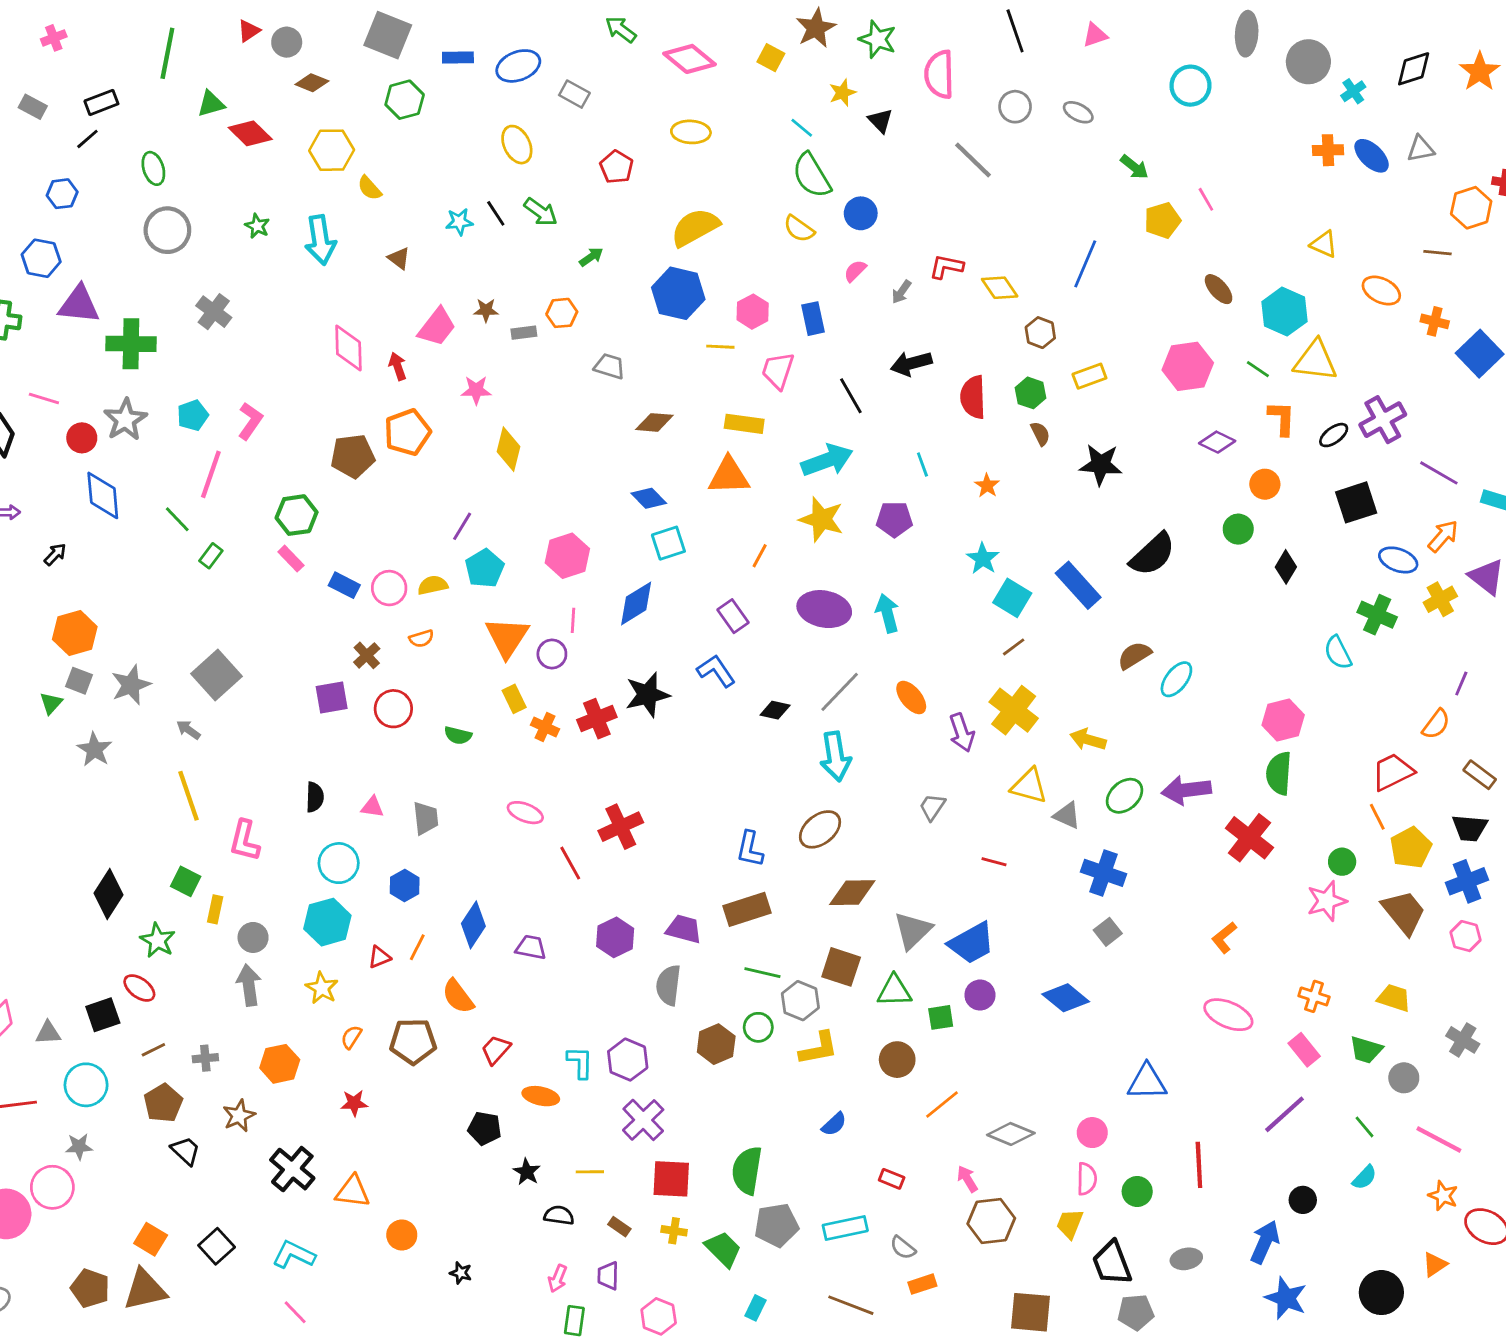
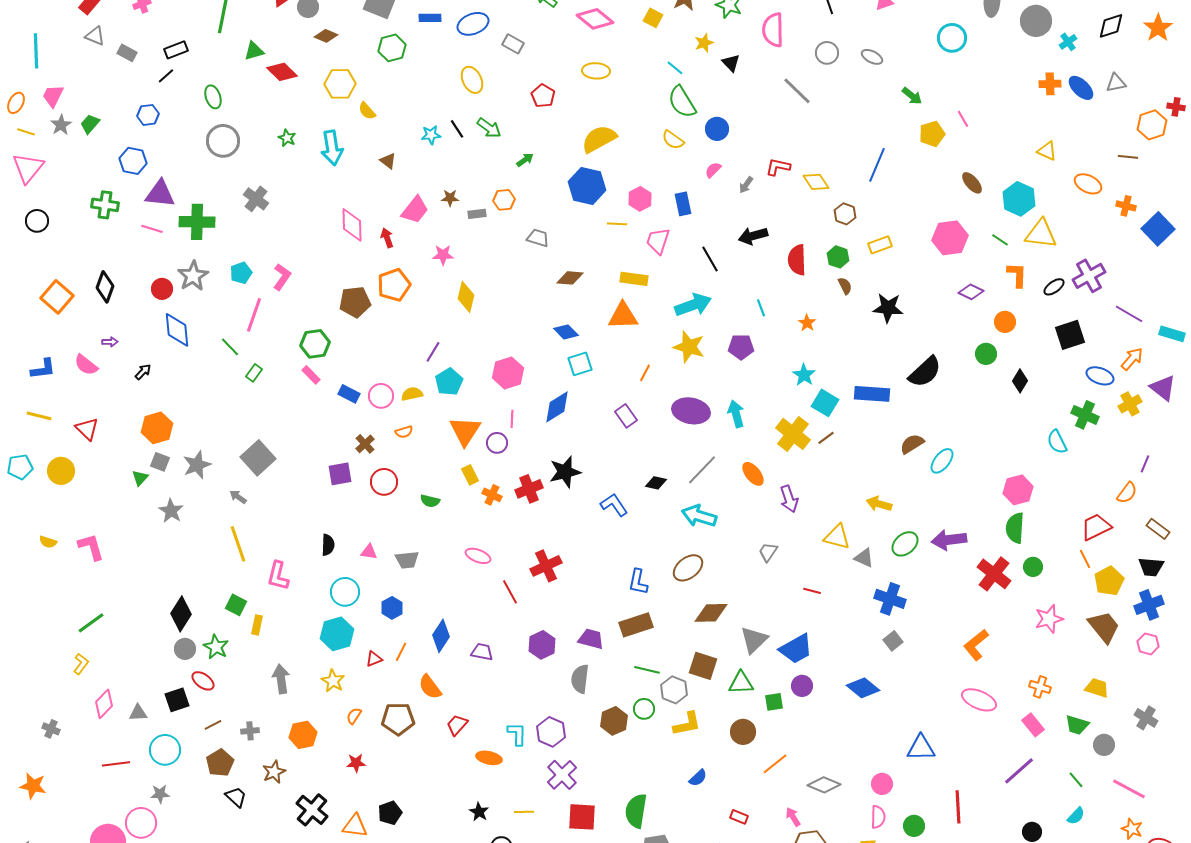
pink line: (44, 399) -> (152, 229), moved
blue rectangle: (1078, 585) -> (872, 394), turned -44
blue L-shape: (716, 671) -> (614, 505), moved
yellow cross: (1014, 710) -> (793, 434), moved
cyan arrow: (835, 756) -> (699, 516), turned 116
gray trapezoid: (426, 818) -> (407, 560), turned 90
green circle: (1342, 862) -> (1033, 567), moved
gray circle: (253, 937) -> (185, 649), moved
orange L-shape: (1224, 937) -> (976, 645), size x1.4
black pentagon: (485, 1128) -> (390, 813), moved, turned -30

